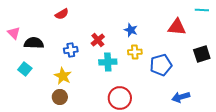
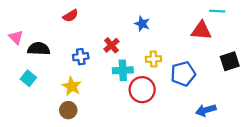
cyan line: (202, 10) -> (217, 11), moved
blue star: (131, 30) -> (142, 24), moved
red circle: (120, 98) -> (142, 90), moved

